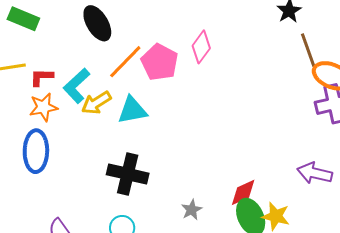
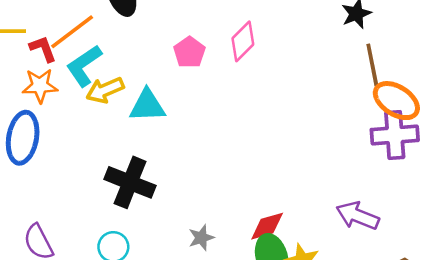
orange line: (125, 62) -> (72, 32), moved
pink pentagon: (160, 62) -> (189, 52), size x0.7
red L-shape: (41, 77) -> (43, 49), turned 60

